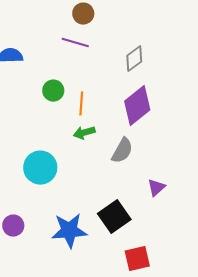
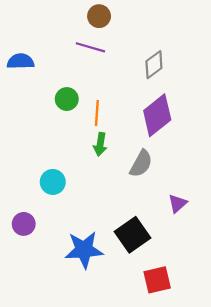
green arrow: (84, 133) -> (100, 144), turned -65
cyan circle: (40, 168) -> (53, 182), size x0.7
purple circle: (13, 226) -> (24, 224), moved

